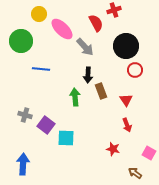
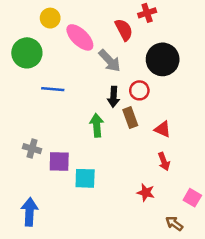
red circle: (135, 70) -> (139, 90), moved
red triangle: (126, 100) -> (163, 129), turned -32
purple square: (46, 125) -> (59, 162), turned -36

